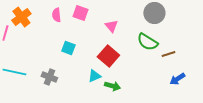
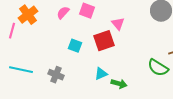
pink semicircle: (56, 15) -> (63, 13), turned 48
green semicircle: (147, 42) -> (158, 68), moved
red square: (108, 56) -> (104, 41), moved, turned 30

